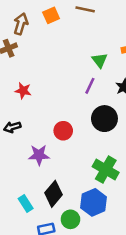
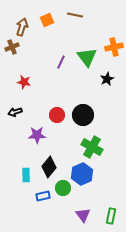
green triangle: (100, 60) -> (87, 57), size x1.5
purple line: (90, 86) -> (61, 62), moved
black circle: (104, 119) -> (83, 115), moved
cyan rectangle: (26, 204) -> (26, 175), turned 32

